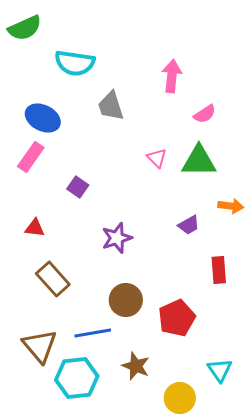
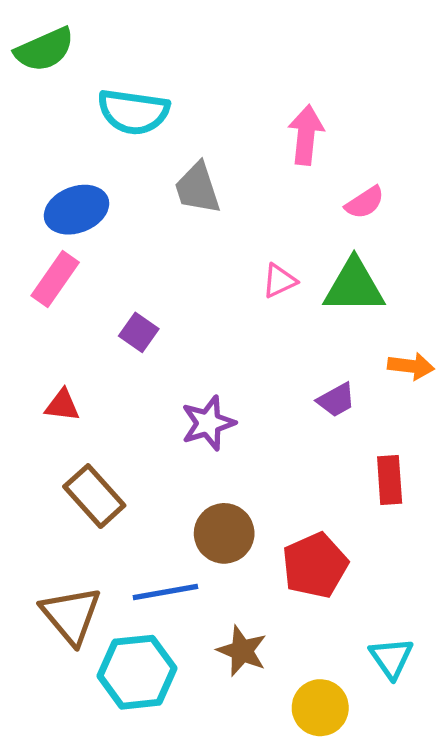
blue ellipse: (43, 118) -> (76, 210), turned -48
pink triangle: (157, 158) -> (279, 281), turned 50

